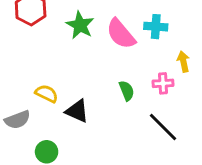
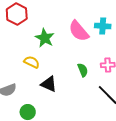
green star: (80, 25) -> (45, 38), moved
yellow semicircle: (47, 94) -> (32, 62), moved

